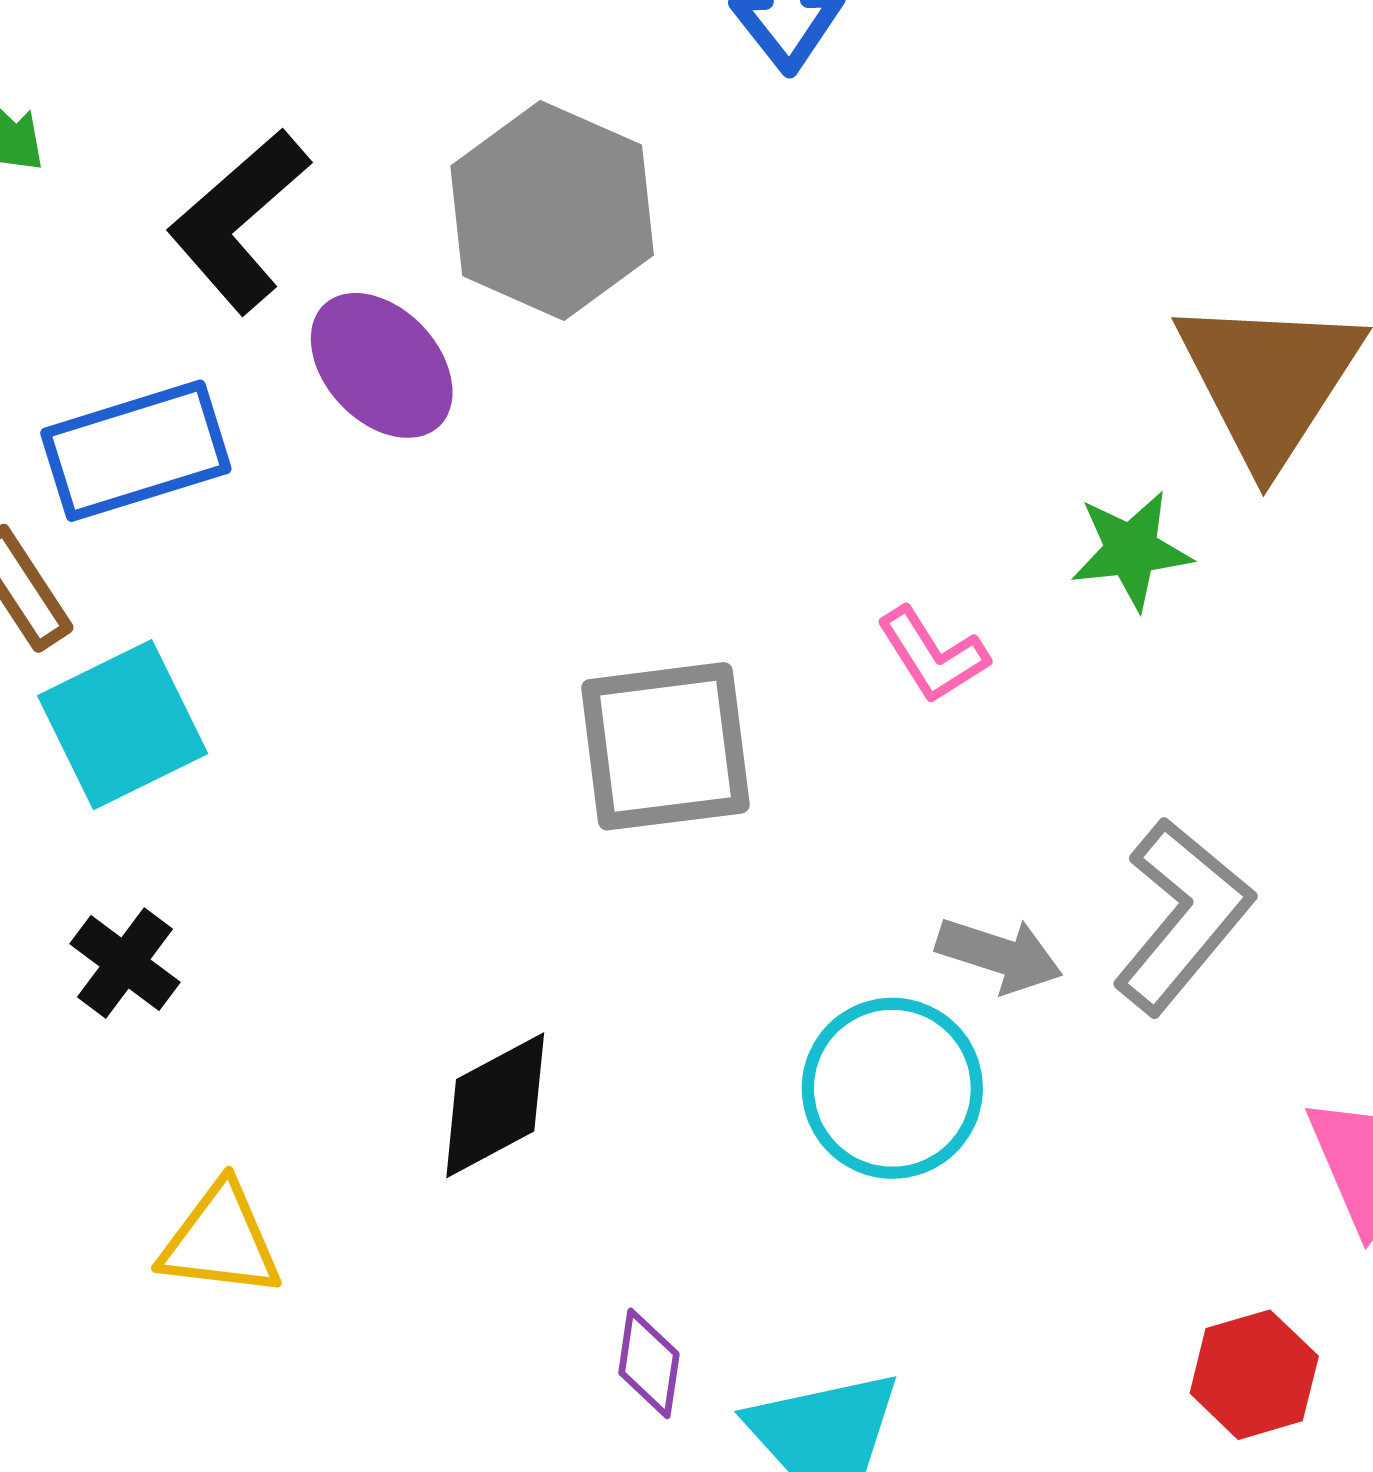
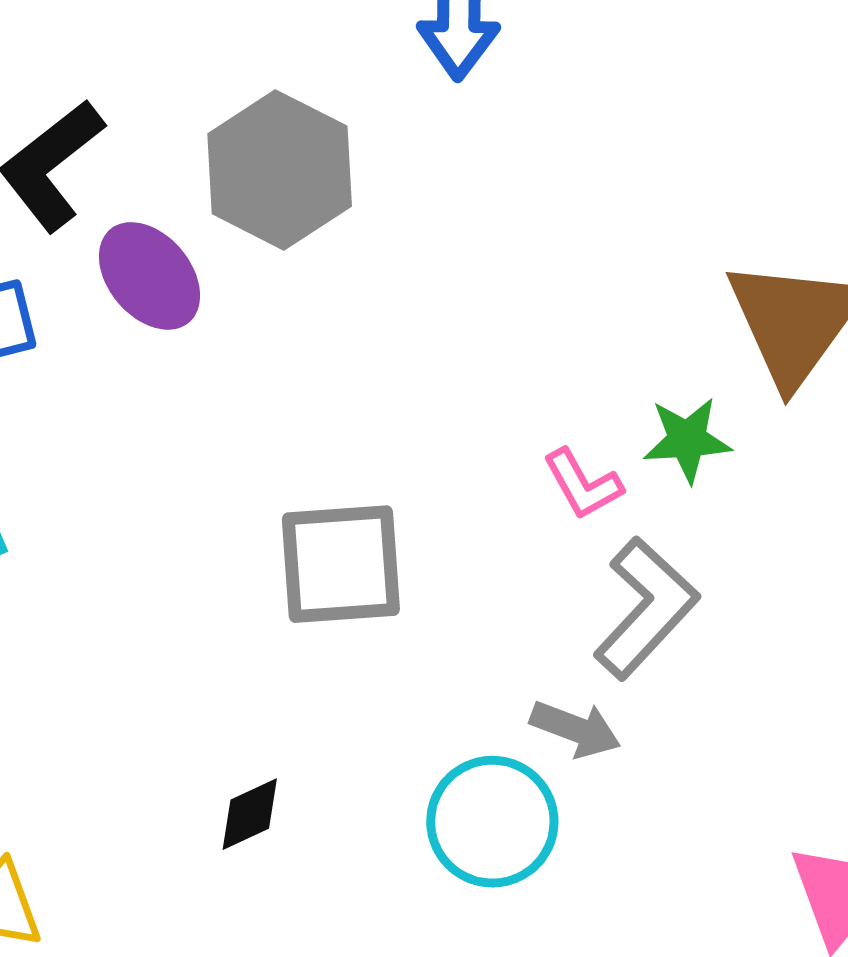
pink L-shape: (933, 655) -> (583, 484), moved
gray L-shape: (1182, 916) -> (646, 608), moved
black diamond: (495, 1105) -> (250, 814), moved, size x0.7

